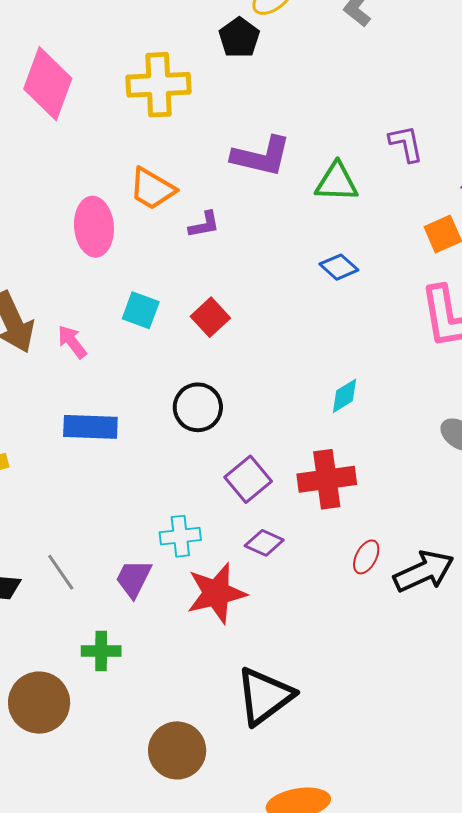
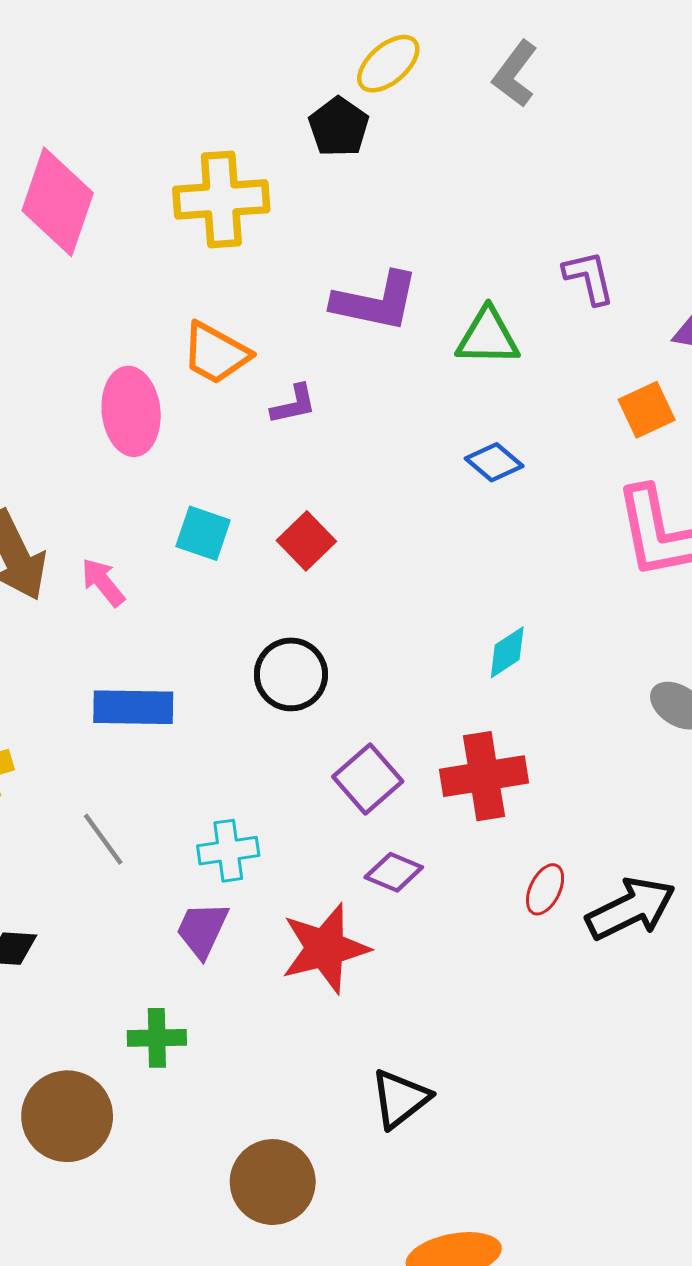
cyan cross: (180, 536) -> (228, 851), moved
gray line: (61, 572) -> (103, 839), moved
black triangle: (265, 696) -> (400, 1099), size x0.7

